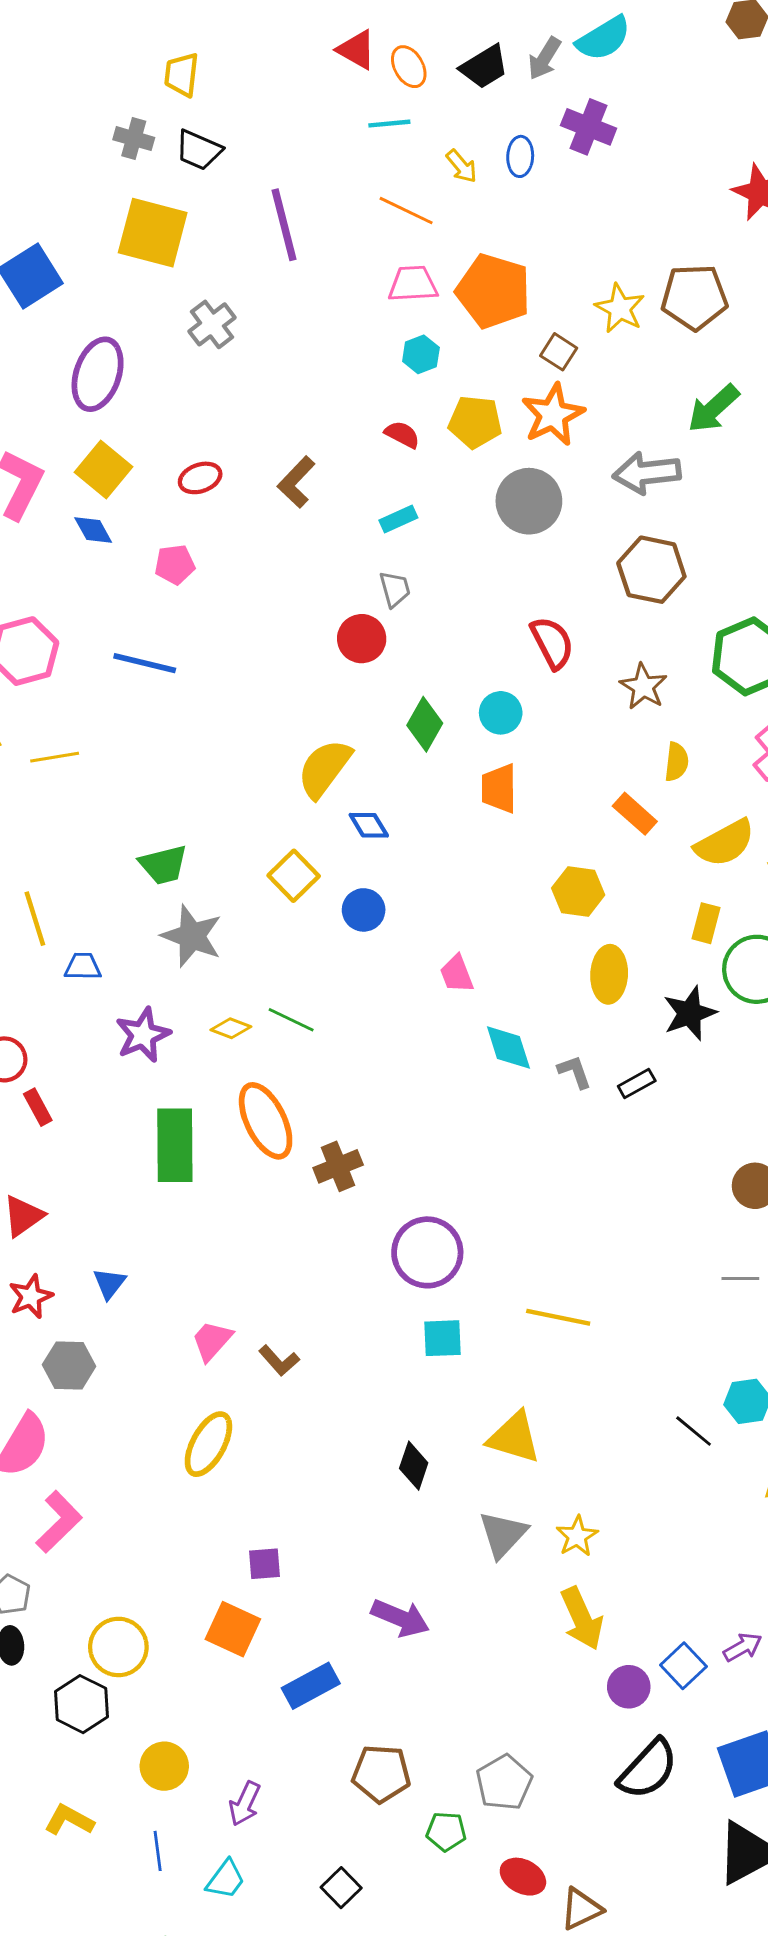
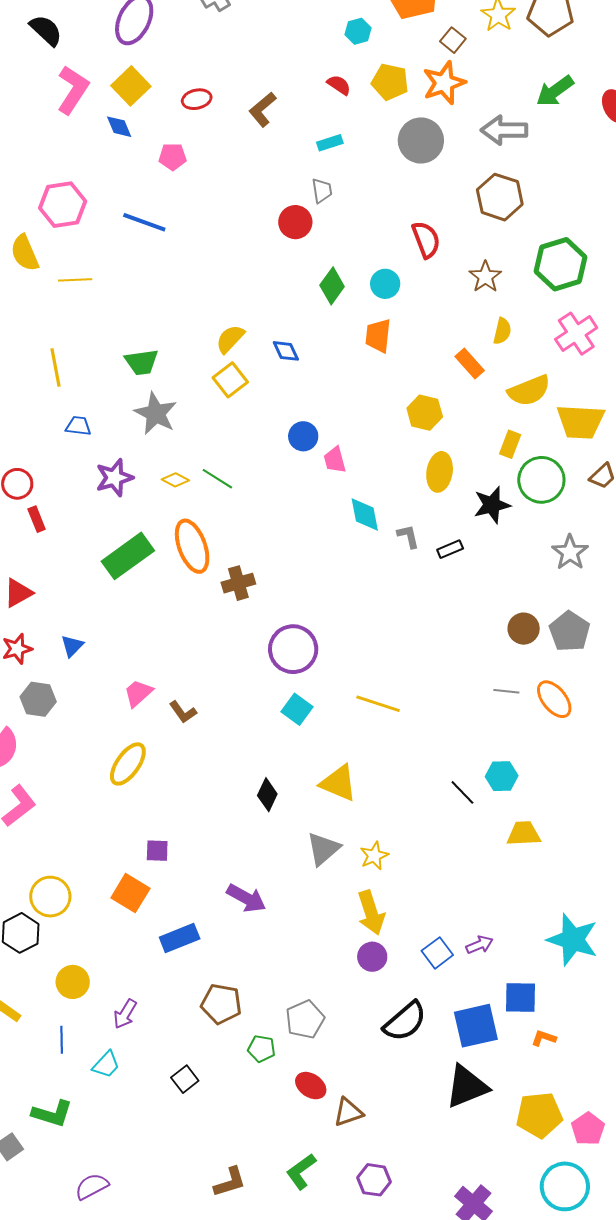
yellow semicircle: (324, 768) -> (230, 339), moved, size x0.7
blue circle: (364, 910) -> (303, 436), moved
yellow line: (35, 919) -> (55, 368), moved
green rectangle: (175, 1145) -> (128, 556), turned 48
cyan square: (443, 1338) -> (297, 709), turned 32
purple circle: (629, 1687) -> (372, 957), moved

